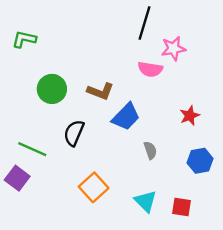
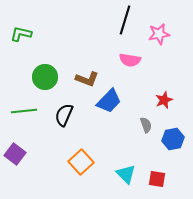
pink star: (173, 48) -> (159, 34), moved
green line: (32, 149) -> (24, 111), moved, turned -30
gray semicircle: (150, 150) -> (146, 125), moved

